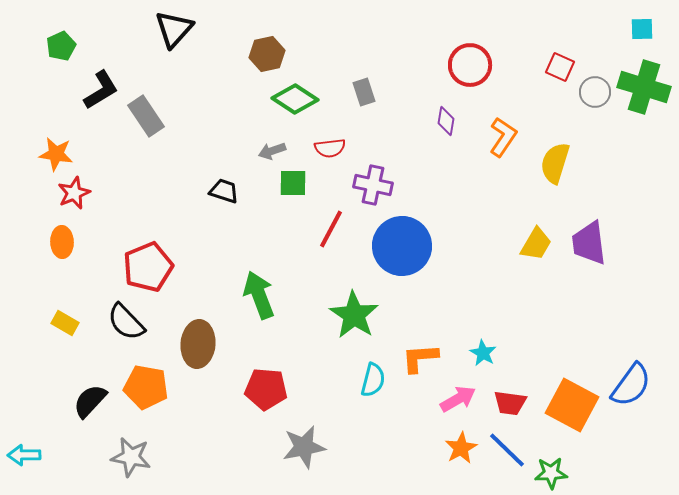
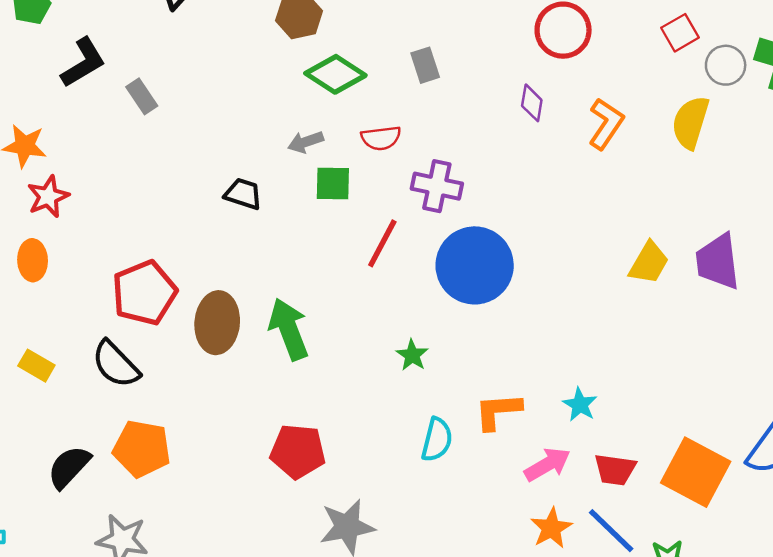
red square: (560, 67) -> (680, 33), turned 36
gray rectangle: (146, 116) -> (142, 96), size x0.7
yellow semicircle: (555, 163) -> (690, 122), moved
green star: (354, 315) -> (412, 355), size x0.5
brown ellipse: (198, 344) -> (217, 323), moved

